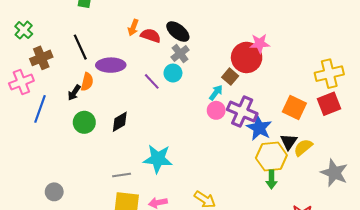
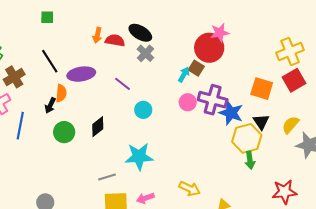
cyan circle: (173, 73) -> (143, 110), moved
cyan arrow: (216, 93) -> (184, 74), moved
yellow semicircle: (303, 147) -> (291, 125), moved

